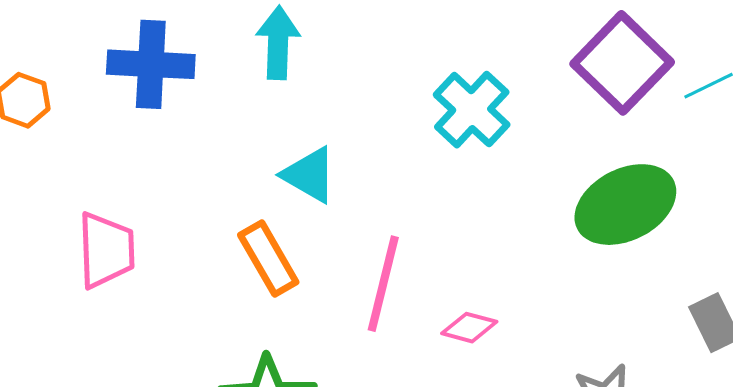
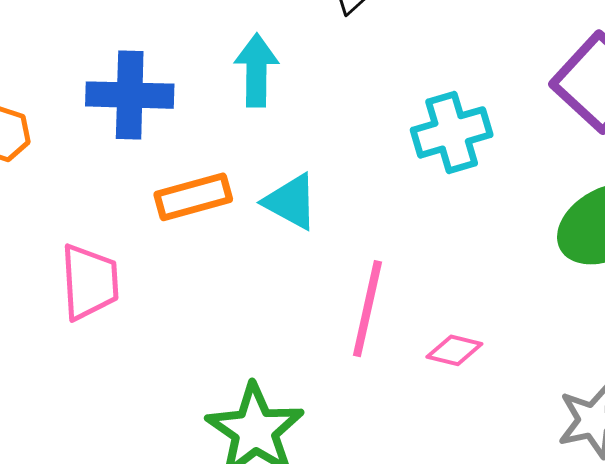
cyan cross: (472, 110) -> (452, 132), turned 32
orange rectangle: (268, 258) -> (193, 197), moved, turned -74

